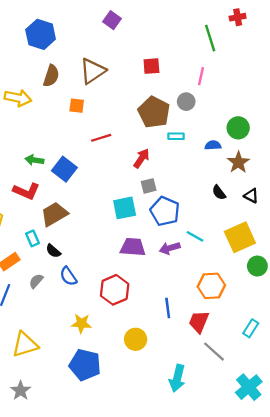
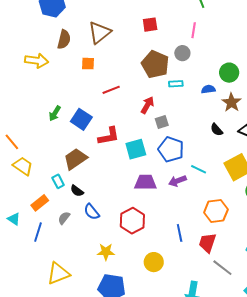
green arrow: (34, 160) -> (55, 113), turned -63
gray square: (149, 186) -> (162, 122), moved
red L-shape: (26, 191) -> (109, 136), moved, turned -30

